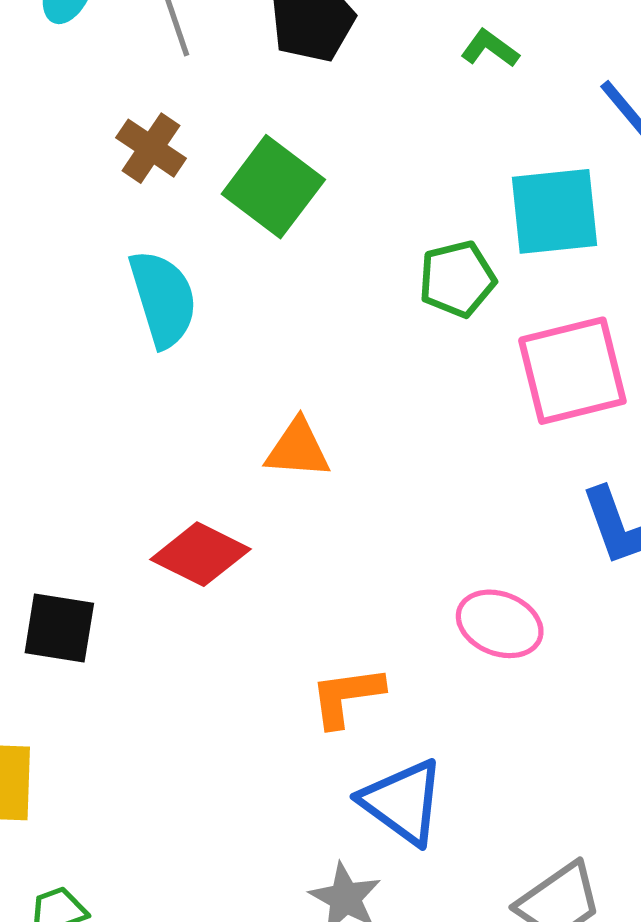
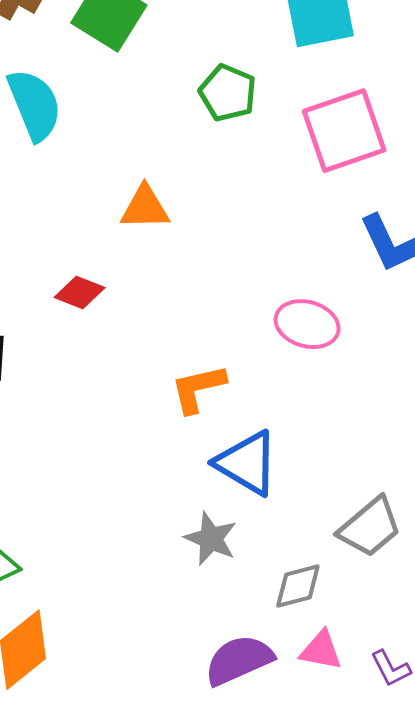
green pentagon: (457, 279) -> (228, 93), moved, turned -30
red diamond: (200, 554) -> (80, 293), size x0.7

